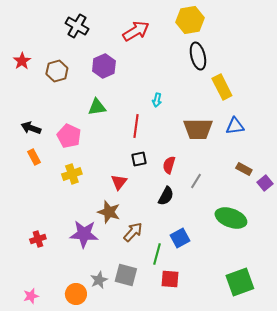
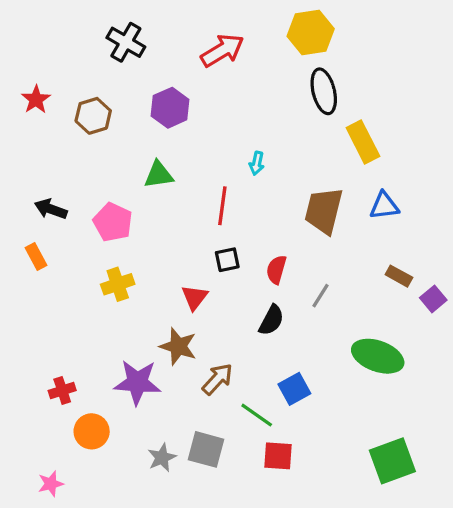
brown trapezoid: (198, 129) -> (324, 211), turned 104
orange rectangle: (34, 157) -> (36, 256), moved
green line: (157, 254) -> (257, 415), turned -70
orange circle: (76, 294) -> (92, 431), moved

